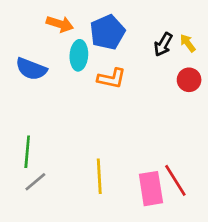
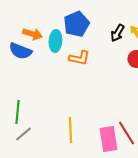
orange arrow: (60, 24) -> (32, 34), moved

